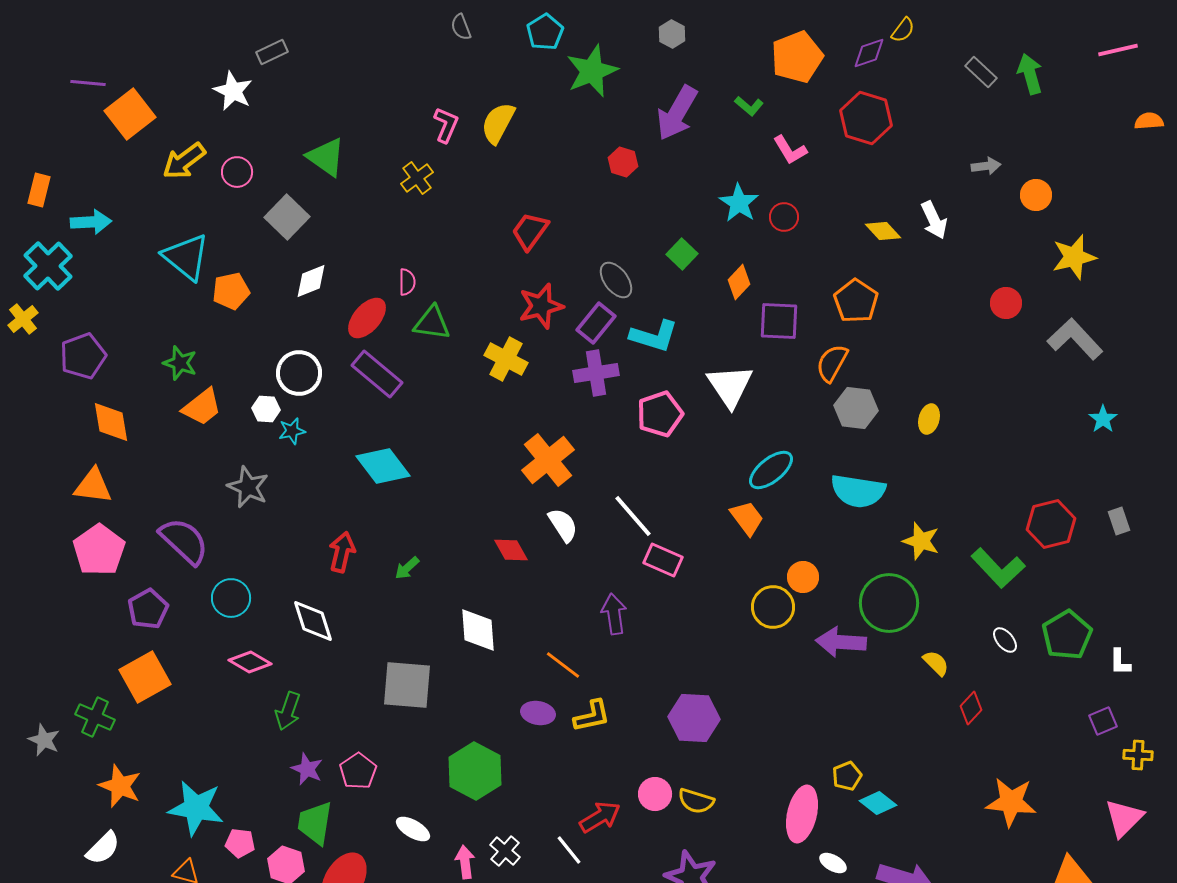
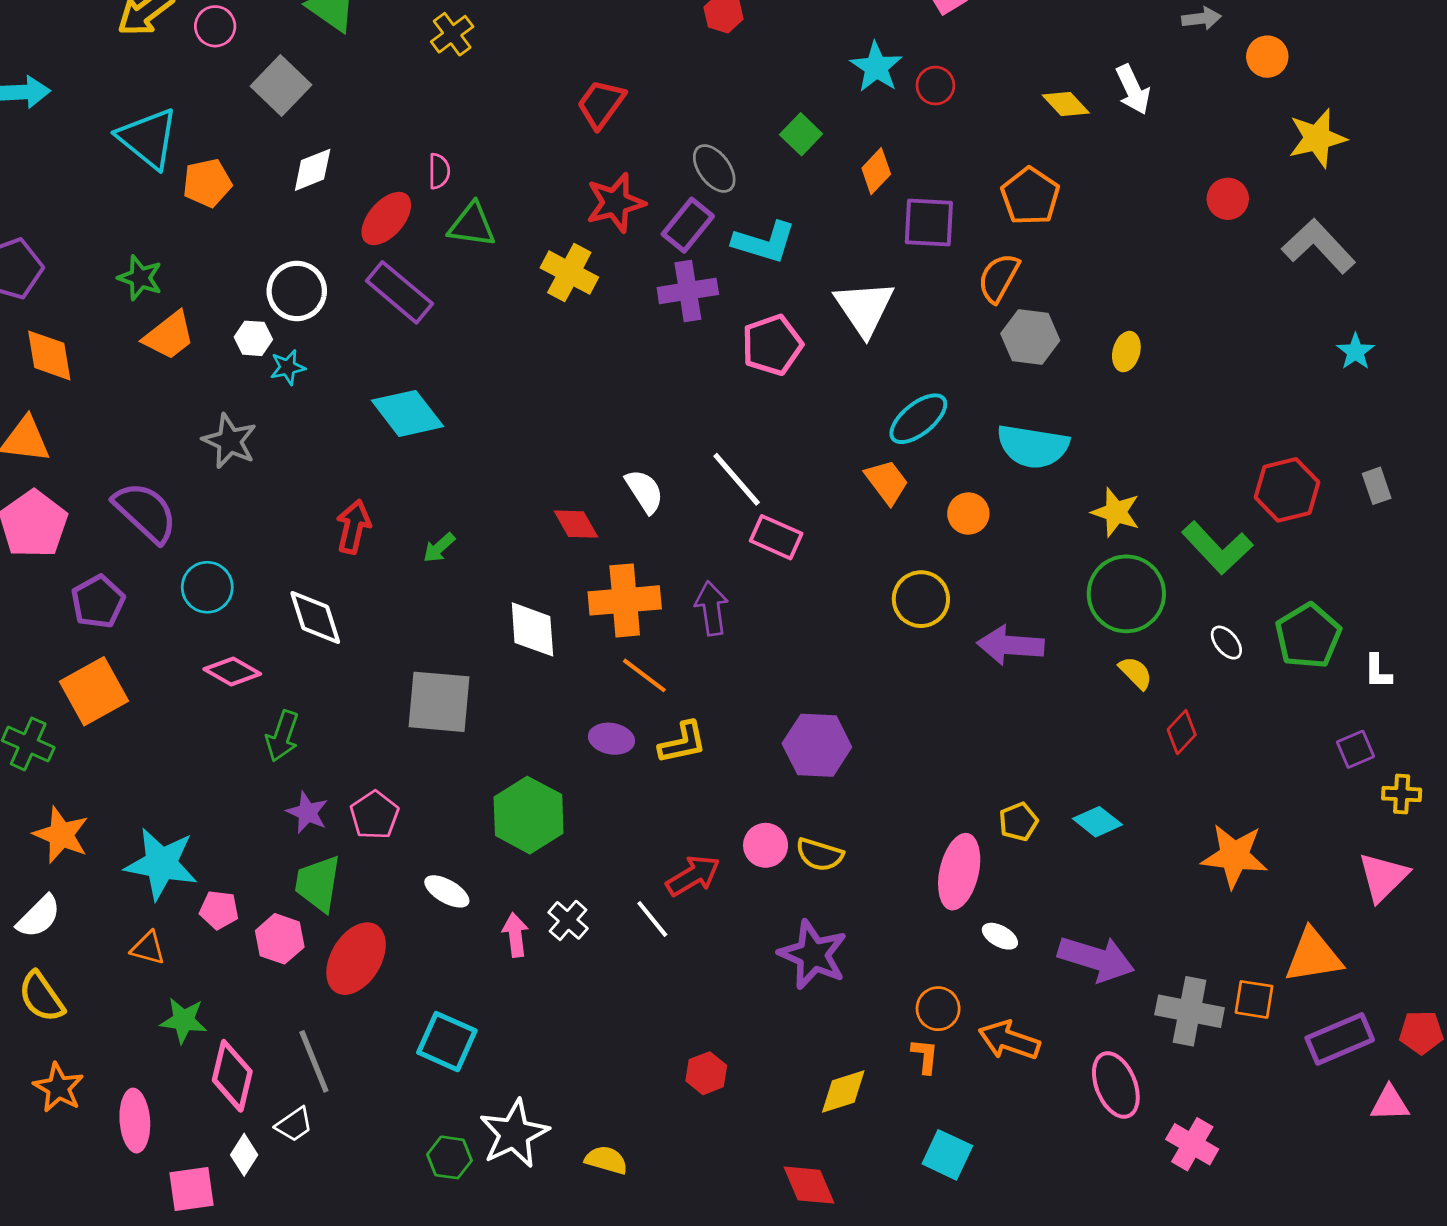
orange cross: (548, 460) -> (625, 600), moved, turned 34
orange circle: (803, 577) -> (968, 514), moved
green circle: (889, 603) -> (1126, 594), moved
cyan diamond: (878, 803) -> (1097, 822), moved

